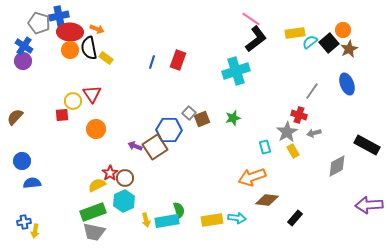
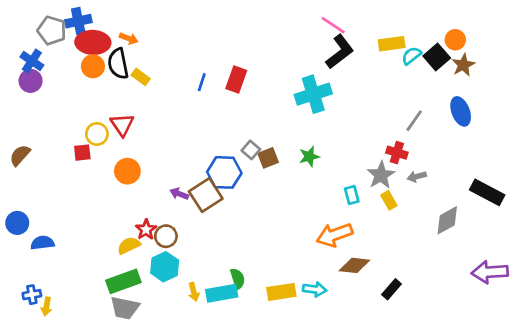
blue circle: (22, 161) -> (17, 223), moved

